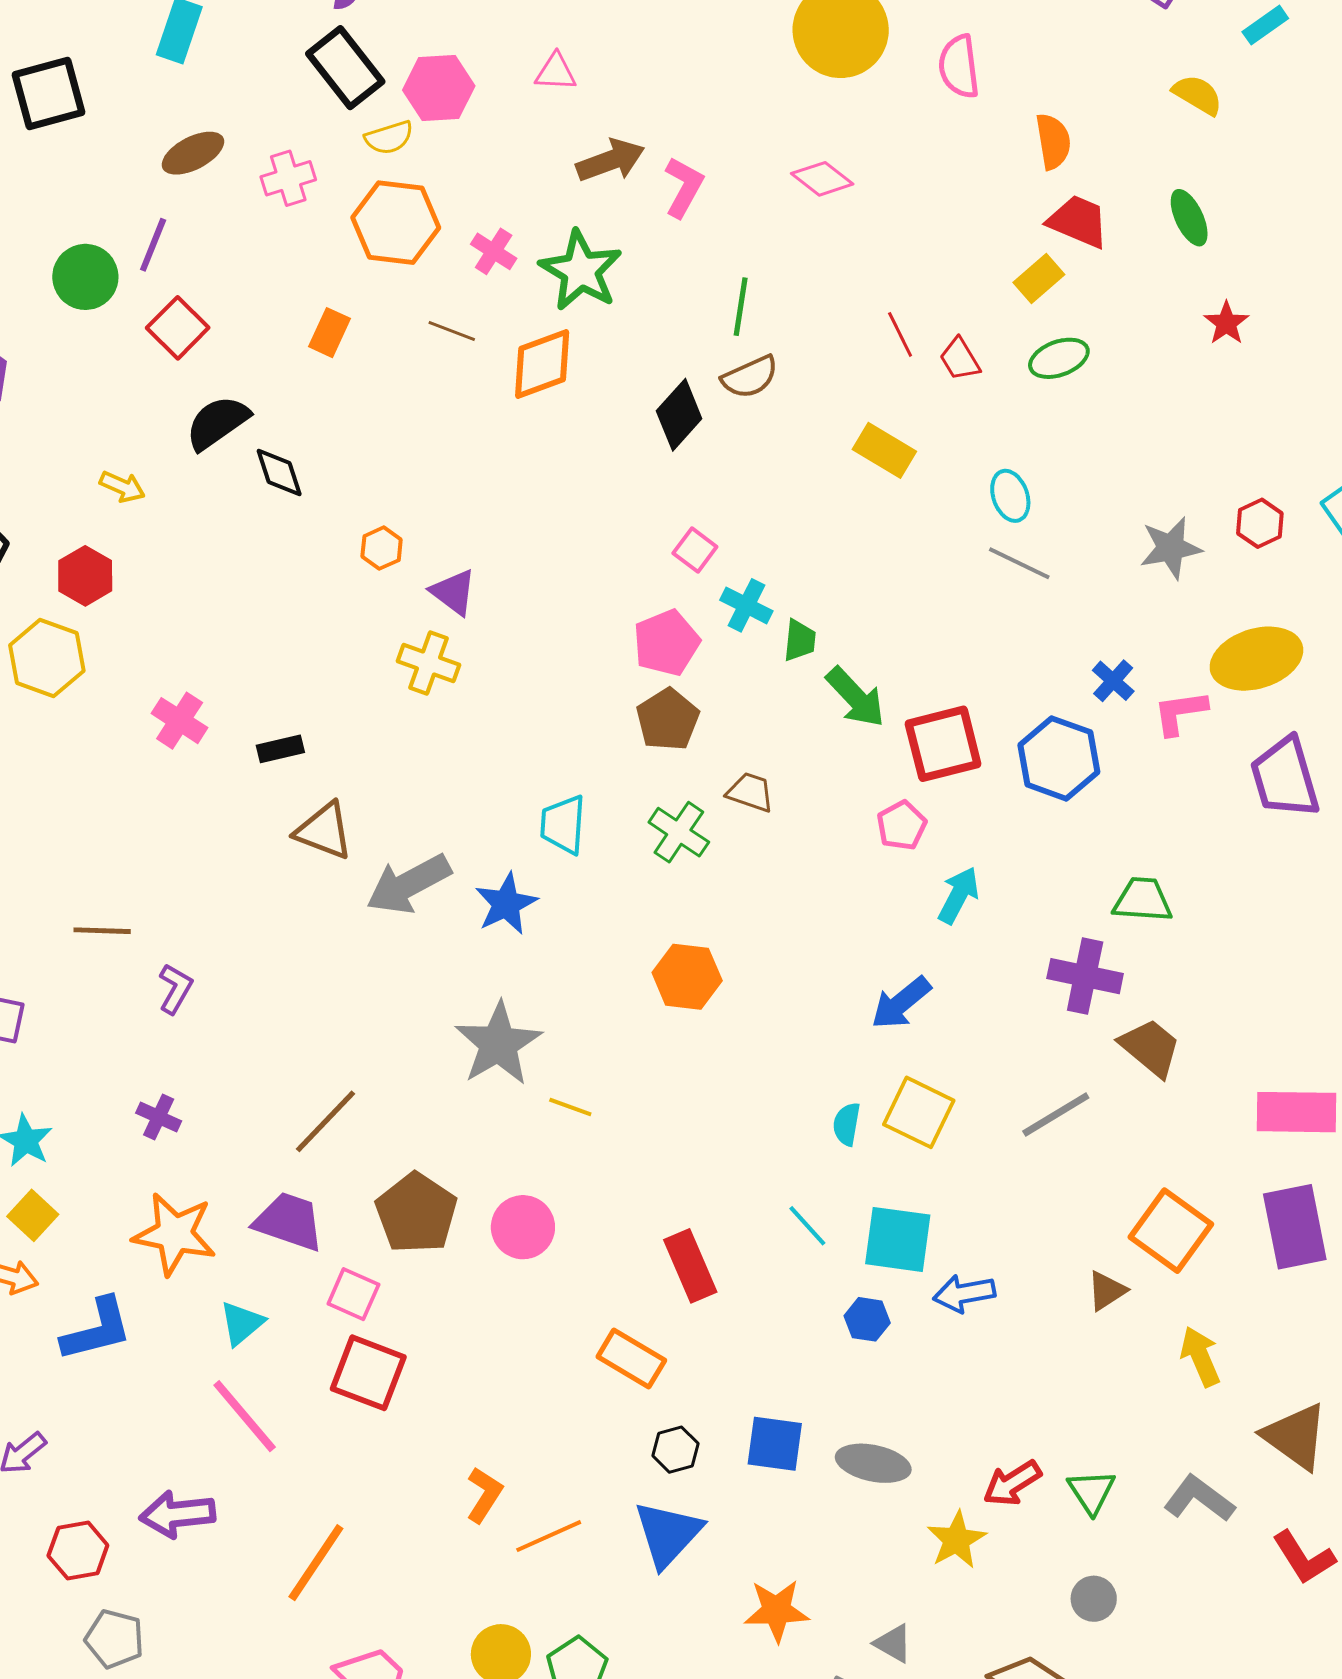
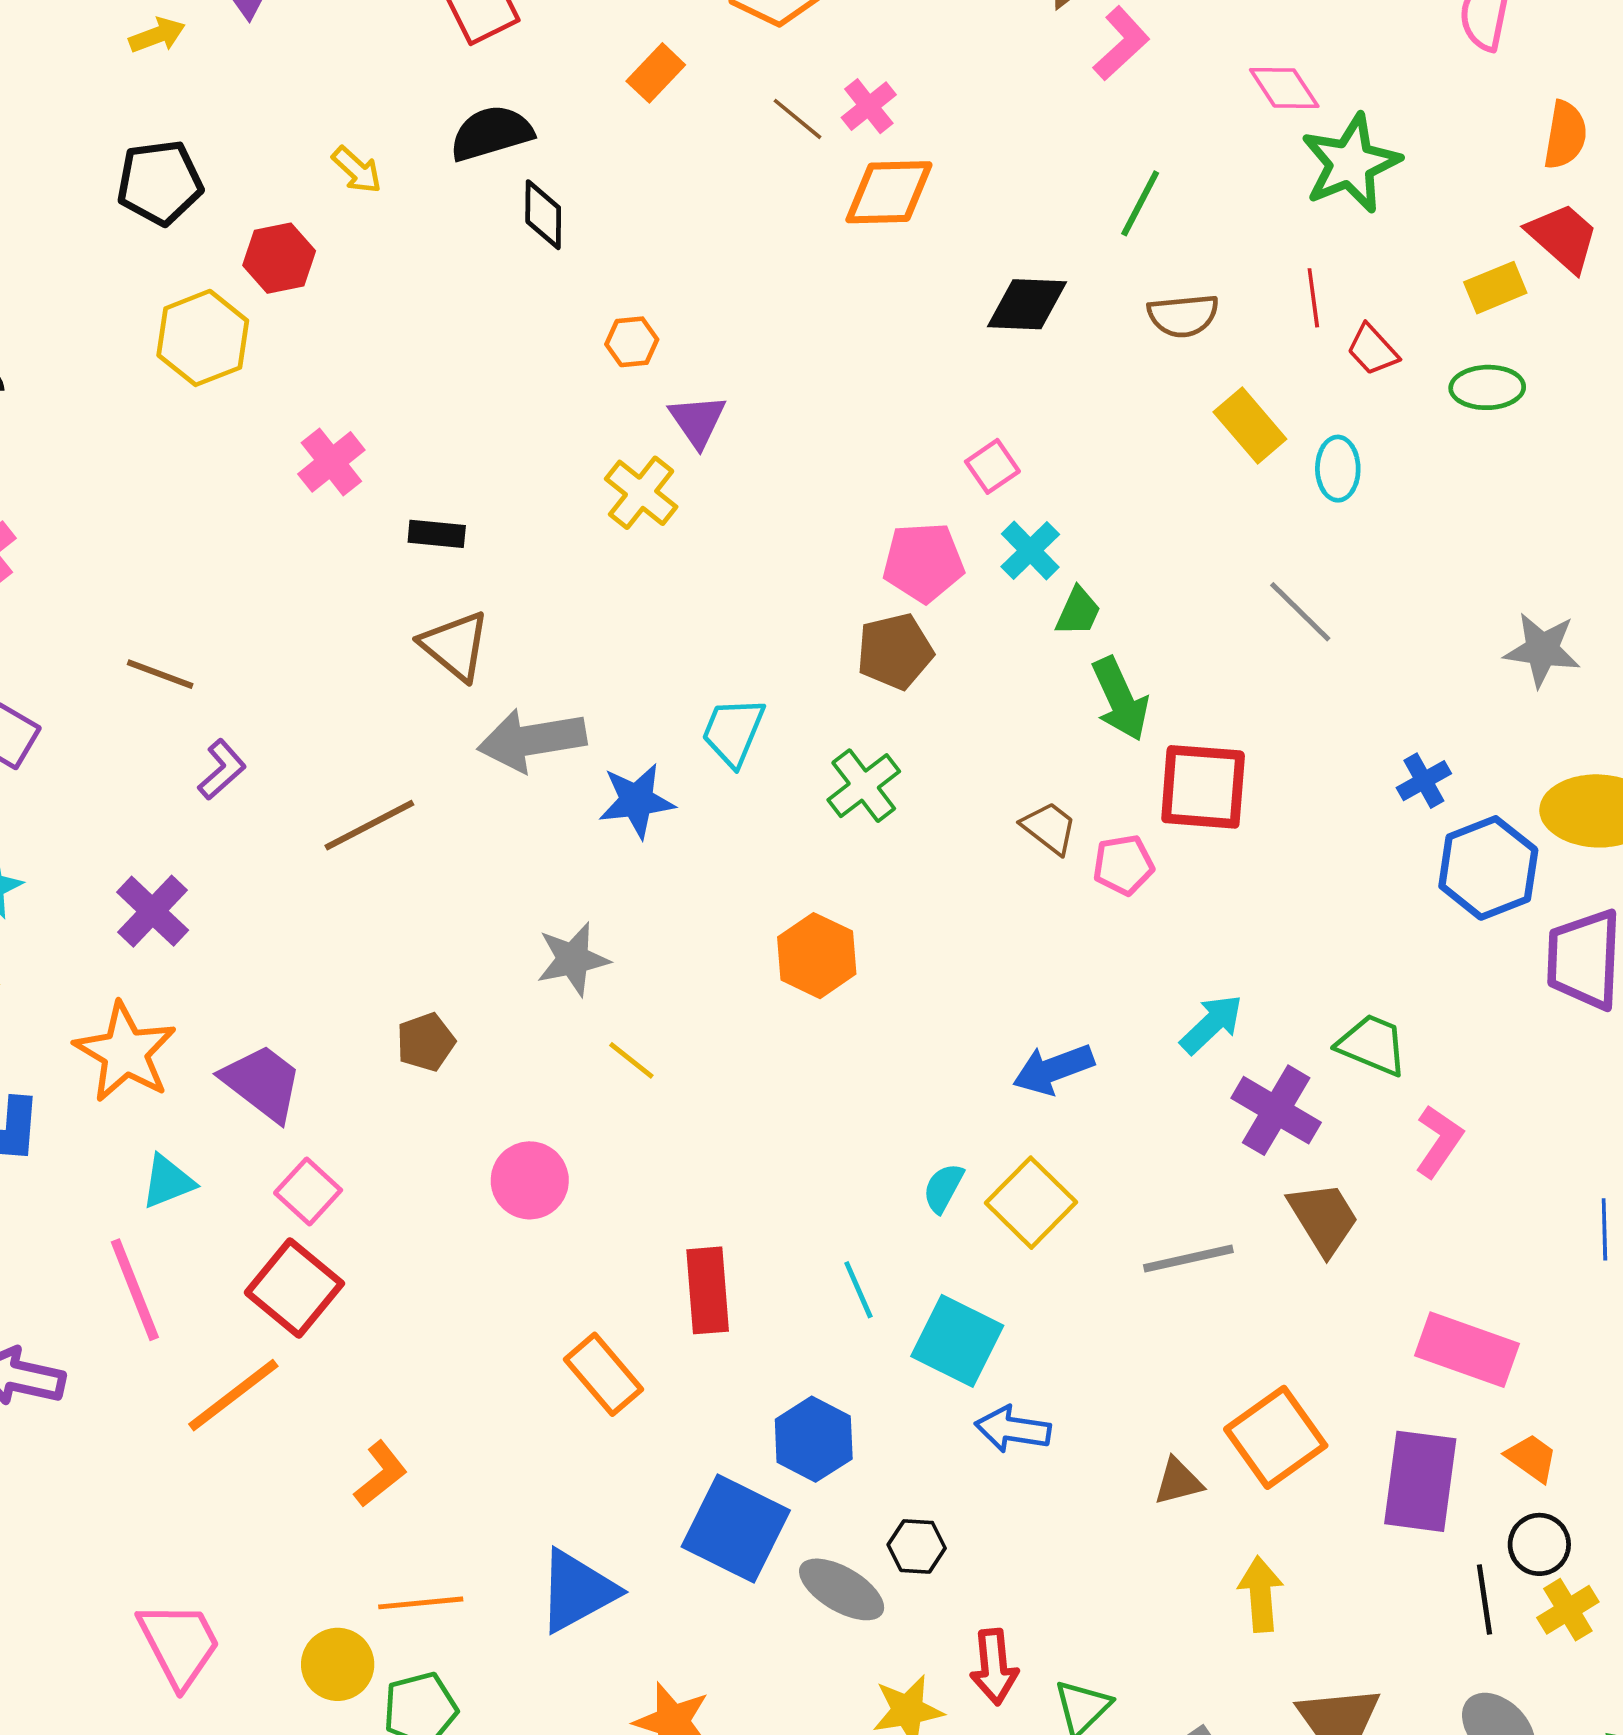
pink cross: (494, 251) -> (869, 106), moved
green star: (581, 271) -> (1351, 163), moved
red trapezoid: (960, 359) -> (1373, 350), turned -30
brown semicircle: (750, 377) -> (1183, 316), moved
black diamond: (679, 415) -> (1027, 304), turned 32
cyan ellipse: (1010, 496) -> (1338, 469), moved
gray line: (1019, 563) -> (1300, 612), moved
pink L-shape: (1180, 712) -> (1439, 1141), moved, turned 114
blue hexagon: (1059, 758) -> (1488, 868), moved
brown trapezoid: (750, 792) -> (1049, 828), moved
cyan arrow: (958, 895) -> (1212, 1024), moved
gray star: (498, 1044) -> (573, 959), size x0.7
purple cross: (159, 1117) -> (153, 911), size x1.4
brown line: (325, 1121) -> (369, 825), moved
brown pentagon: (416, 1213) -> (426, 1042), moved, size x0.6
blue hexagon: (867, 1319) -> (814, 1439), moved, size x1.5
blue square: (775, 1444) -> (736, 1529), size x1.4
black hexagon: (675, 1450) -> (917, 1546), moved
red arrow: (1012, 1483) -> (994, 1667), turned -82
orange line: (549, 1536) -> (421, 1603), moved
orange line: (316, 1563) -> (233, 1395), moved

